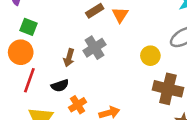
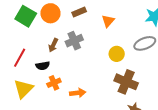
orange triangle: (120, 15) -> (108, 21), moved
green square: (28, 27) -> (26, 16), size x1.5
orange circle: (21, 52) -> (50, 13), moved

